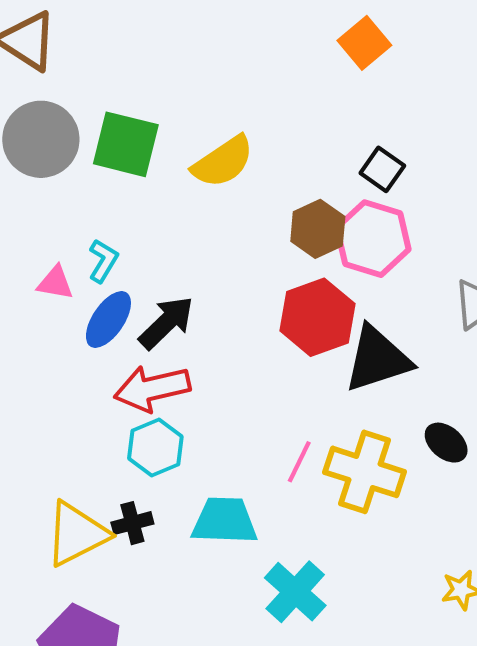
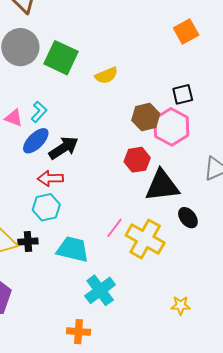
yellow semicircle: (223, 162) -> (106, 75), size x0.7
black square: (382, 169) -> (183, 94), turned 30
red hexagon: (317, 317) -> (137, 160), size x0.7
red arrow: (152, 389) -> (50, 178), size x0.7
black ellipse: (446, 443) -> (188, 218), moved

